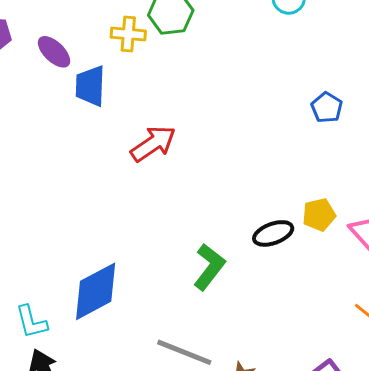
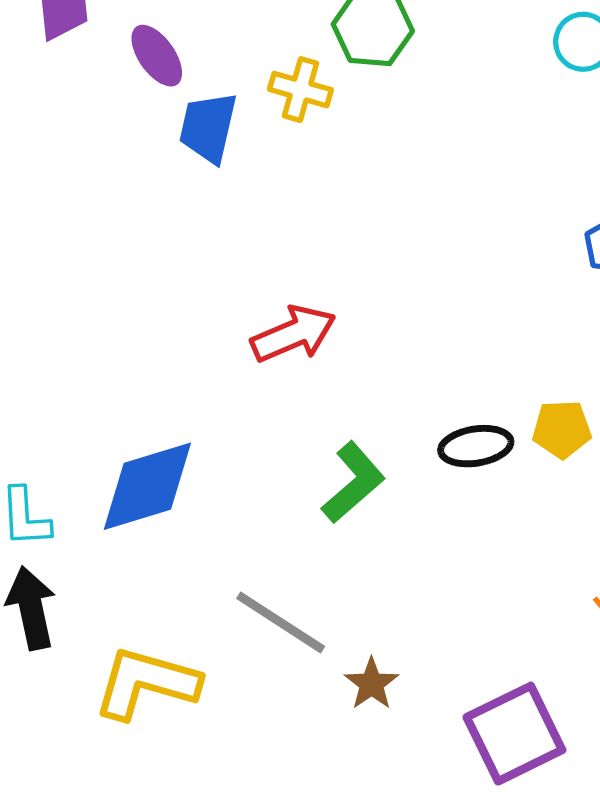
yellow cross: (128, 34) -> (300, 90), moved
red arrow: (153, 144) -> (293, 334), moved

